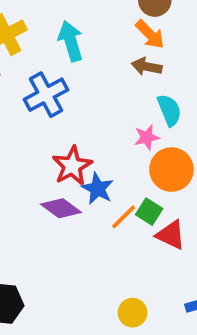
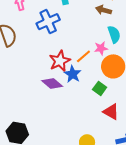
orange line: (124, 217) -> (83, 56), moved
red triangle: (171, 235) -> (111, 112), moved

